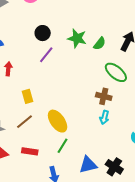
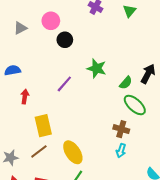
black circle: (43, 33) -> (65, 40), moved
green semicircle: (100, 44) -> (126, 83), moved
yellow rectangle: (27, 96) -> (43, 126), size x1.5

